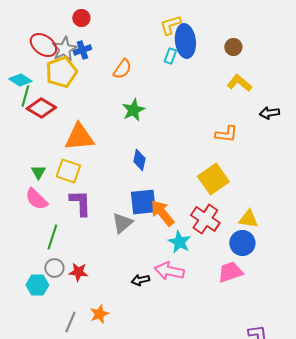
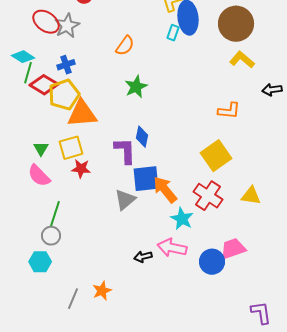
brown circle: (233, 47) -> (236, 24), size x2.0
blue cross: (82, 50) -> (66, 65), moved
yellow pentagon: (61, 72) -> (64, 95), moved
yellow square: (68, 171) -> (71, 148), turned -35
purple L-shape: (80, 203) -> (125, 151), moved
blue circle: (242, 243) -> (212, 262), moved
gray circle: (54, 268) -> (51, 236), moved
red star: (78, 272) -> (81, 169), moved

